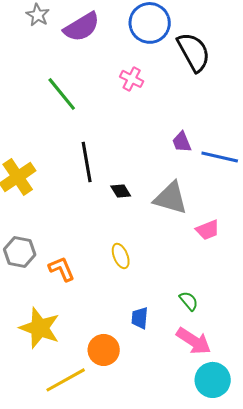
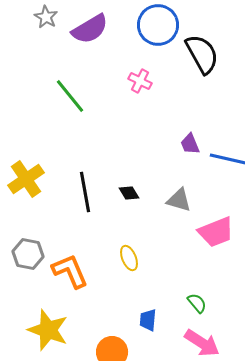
black line: (87, 162) -> (85, 192), moved
gray triangle: (171, 198) -> (179, 200), size x0.7
pink trapezoid: (208, 230) -> (216, 232), size x1.5
orange L-shape: (62, 269) -> (70, 271), size x1.4

